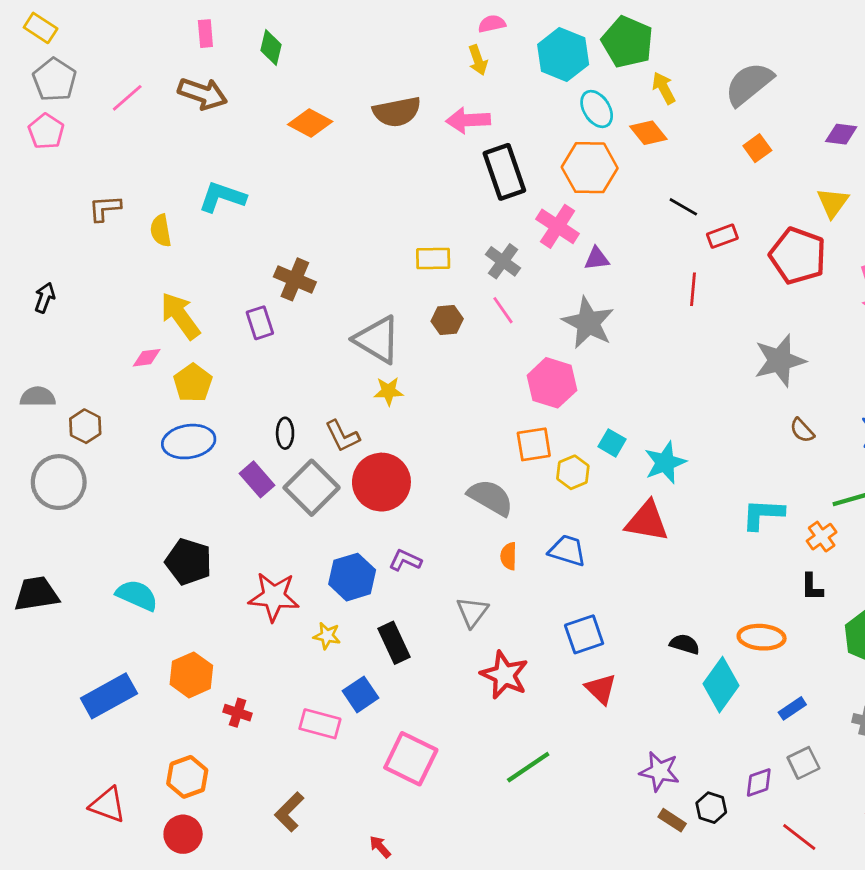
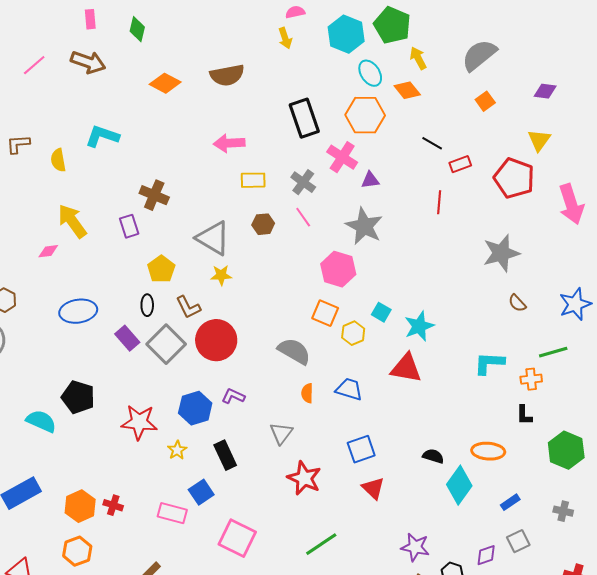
pink arrow: (468, 120) -> (229, 143), moved
yellow pentagon: (193, 383) -> (161, 269), moved
orange square: (534, 444) -> (325, 313), turned 32
orange cross: (822, 537) -> (531, 379), turned 30
yellow star: (327, 636) -> (177, 450), turned 30
orange hexagon: (191, 675) -> (80, 506), moved

